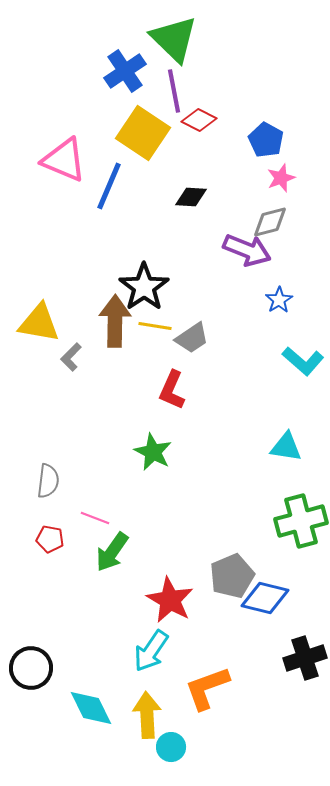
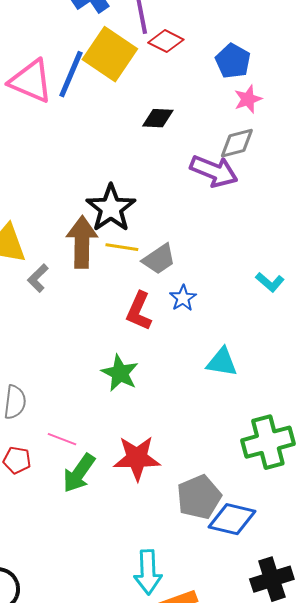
blue line: (109, 186) -> (71, 74), moved
blue star: (279, 300) -> (183, 298), moved
cyan L-shape: (303, 361) -> (270, 282), size x0.7
cyan triangle: (286, 447) -> (222, 362), moved
red star: (170, 600) -> (137, 458), moved, turned -30
cyan arrow: (151, 651) -> (148, 572), moved, turned -36

